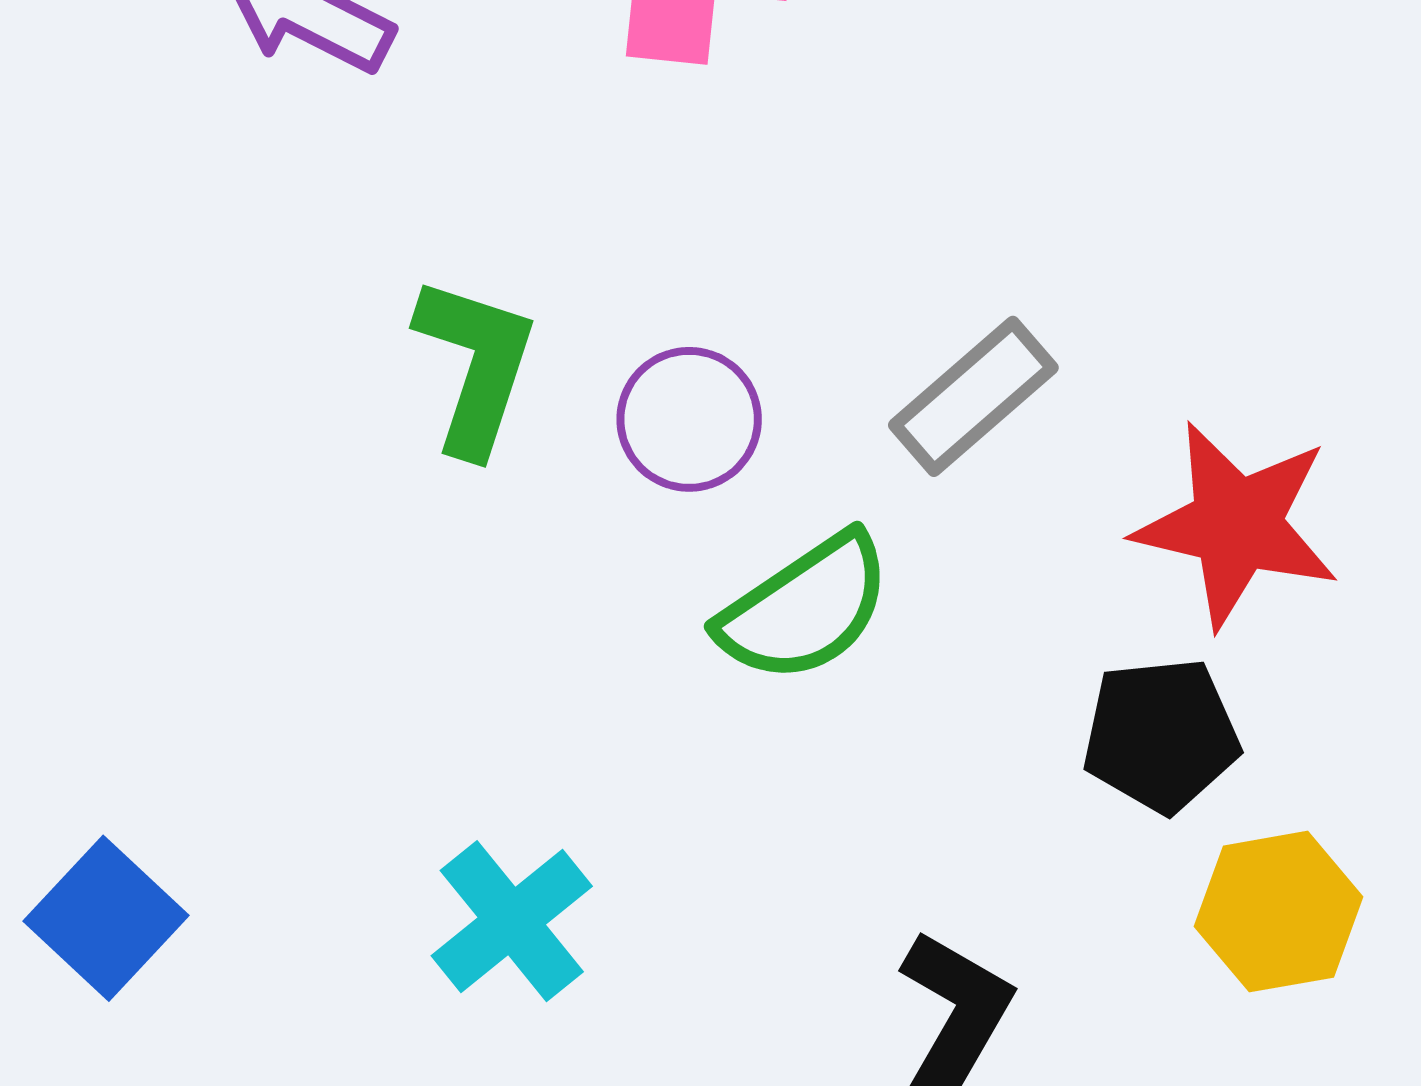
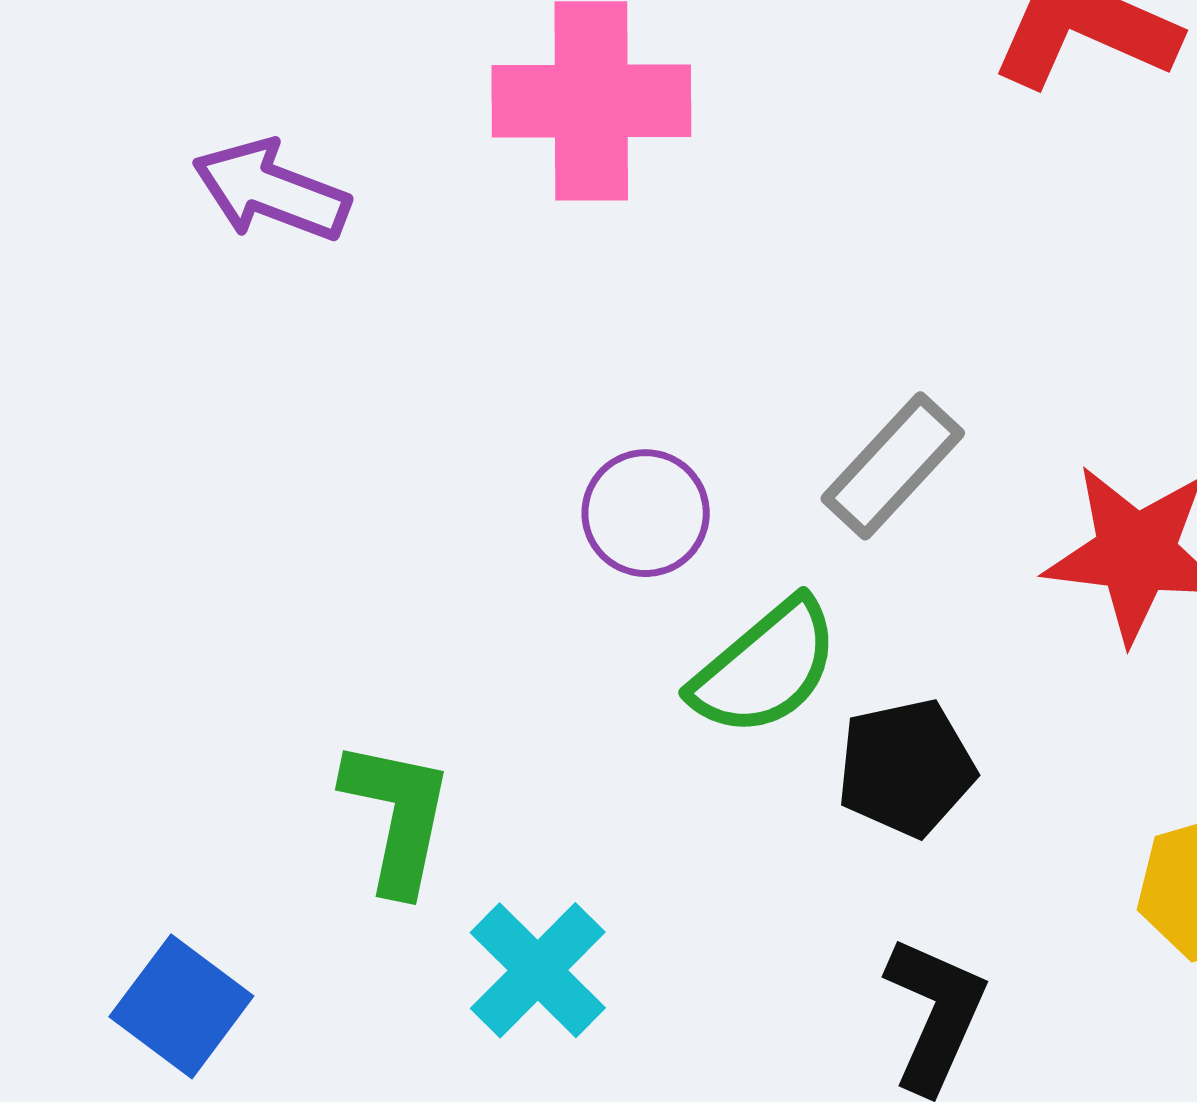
green L-shape: (476, 365) -> (397, 816), moved
black pentagon: (1161, 735) -> (906, 768), moved

